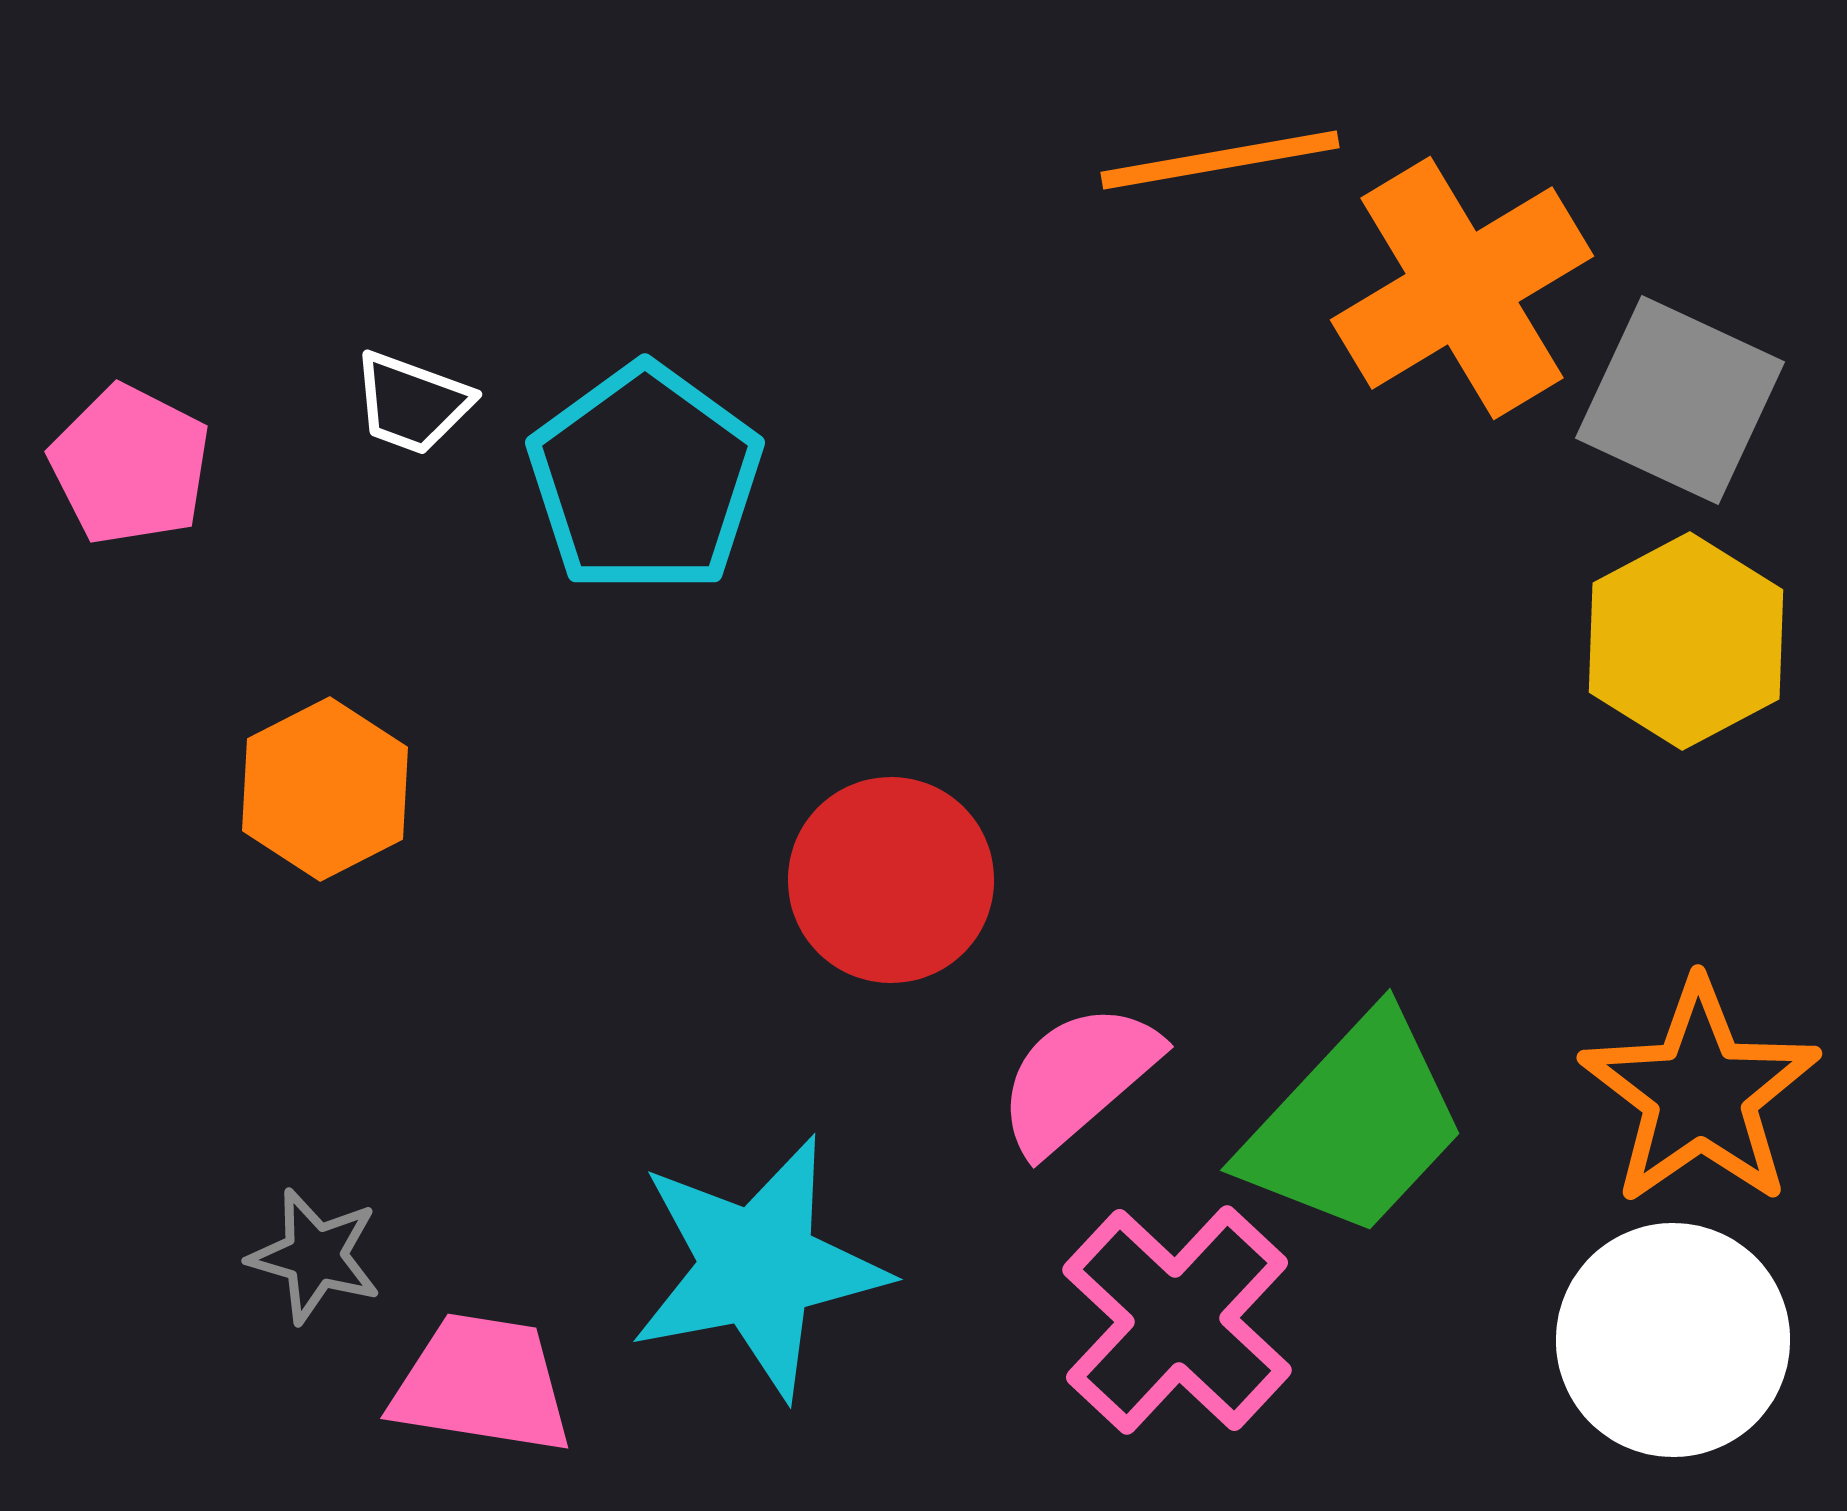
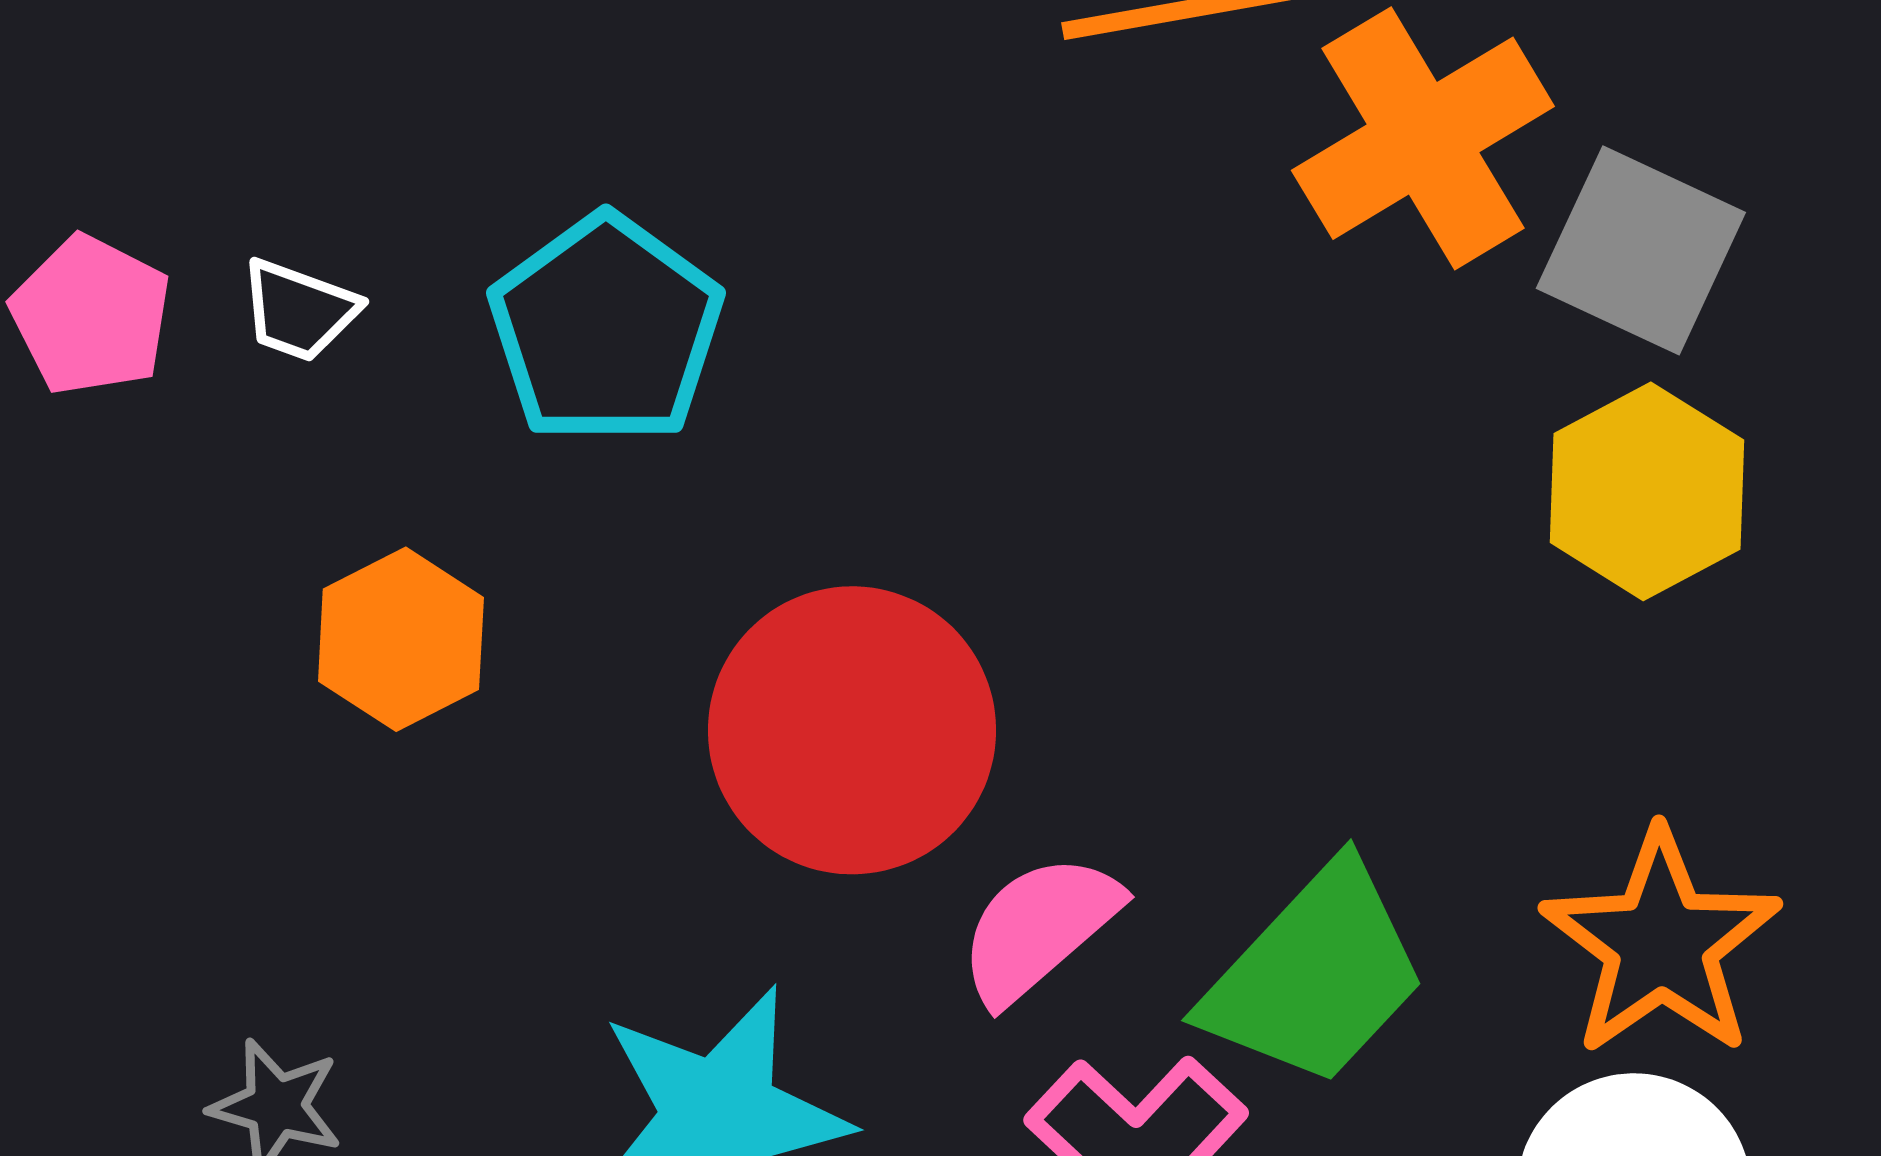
white trapezoid: (412, 403) -> (299, 310), moved
orange hexagon: (325, 789) -> (401, 639), moved
red circle: (891, 880) -> (852, 730), size x1.4

